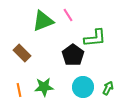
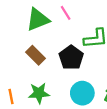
brown rectangle: (22, 53) -> (36, 55), moved

